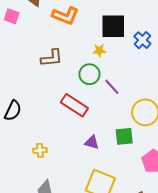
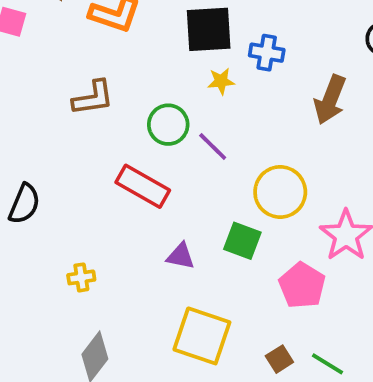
blue cross: (142, 40) -> (267, 53), turned -30
yellow star: (99, 50) -> (221, 81), moved
green square: (124, 136) -> (242, 241), turned 30

